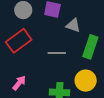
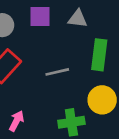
gray triangle: (73, 25) -> (78, 19), moved

